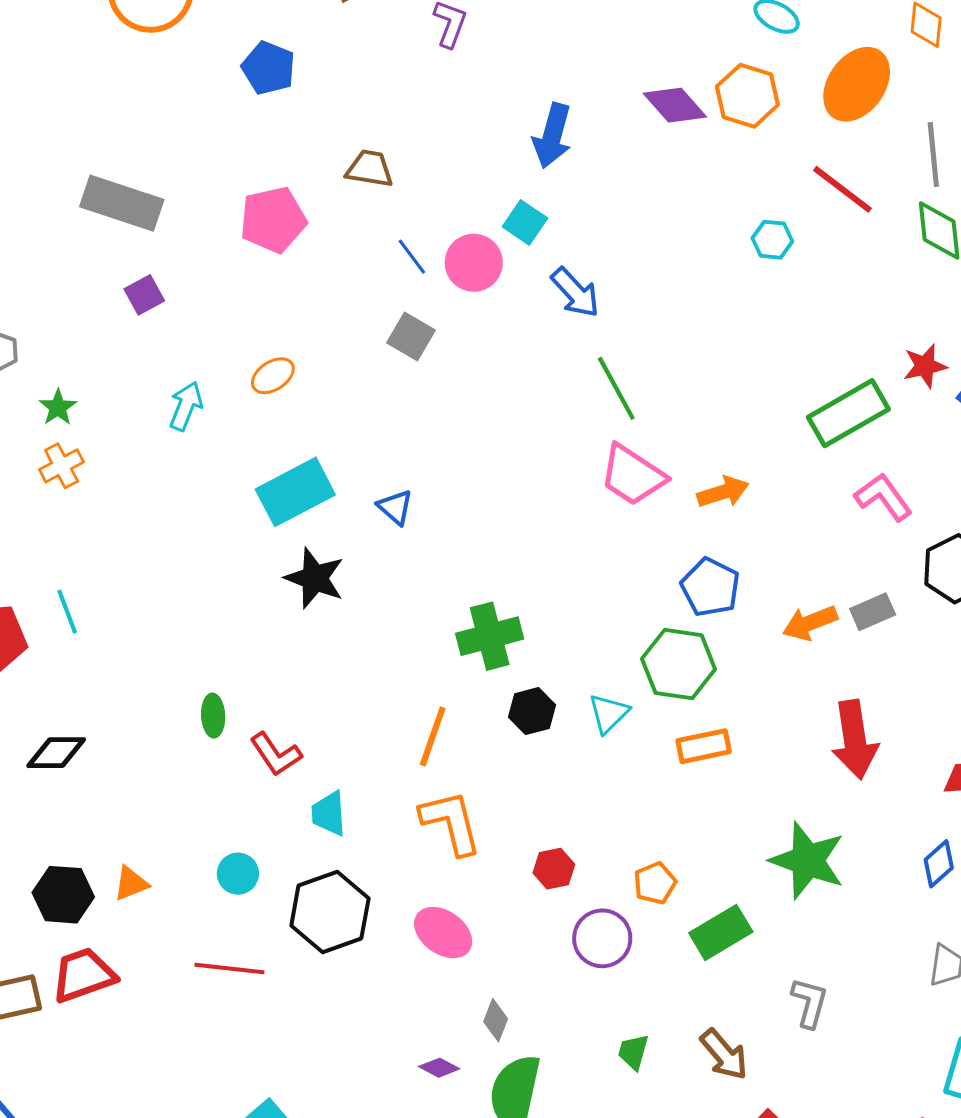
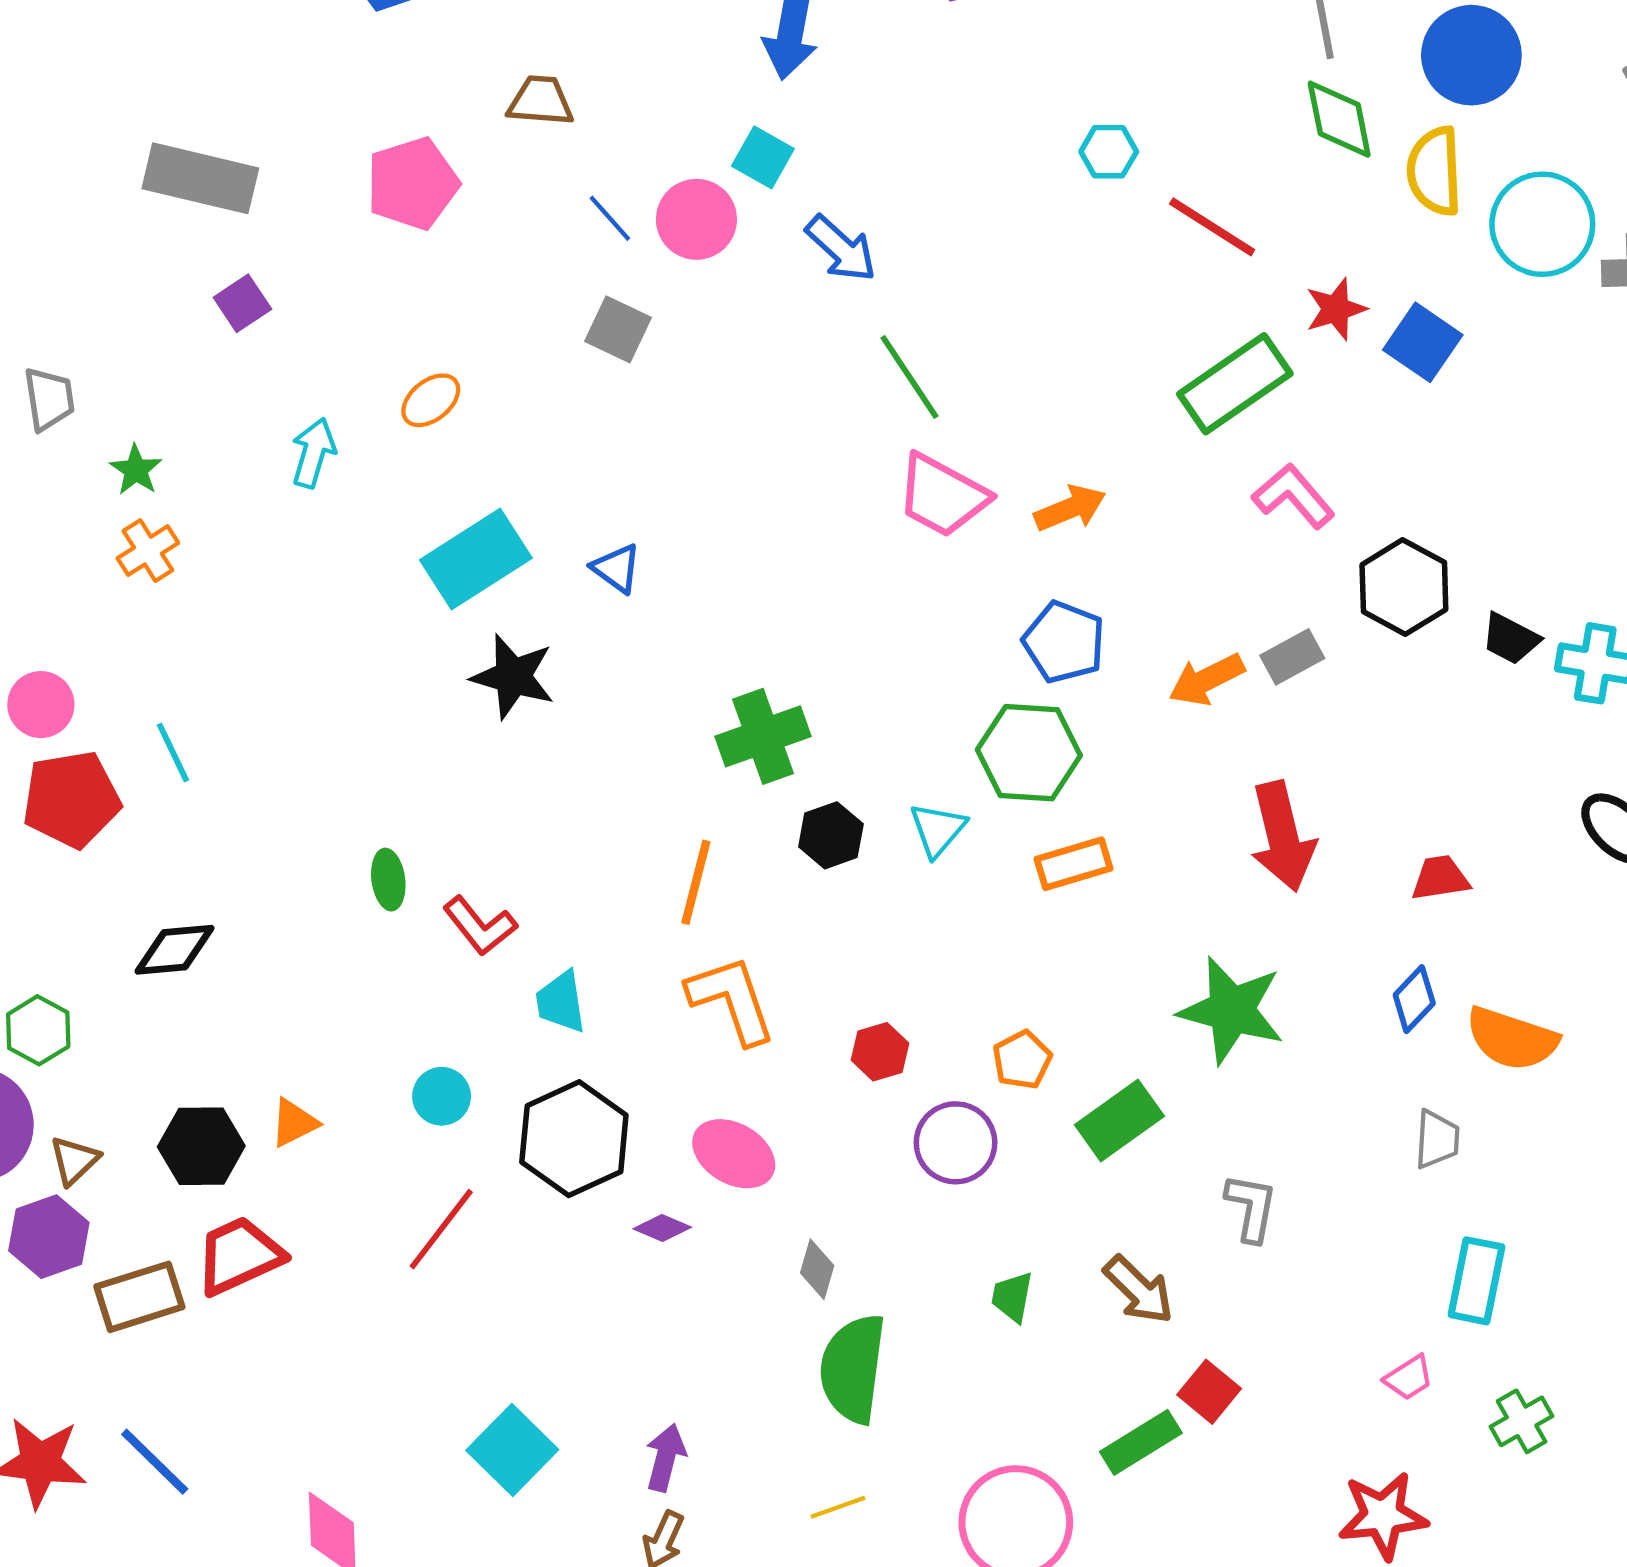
red line: (842, 189) -> (1212, 227), moved
red line: (229, 969) -> (441, 1229), turned -54
purple diamond: (439, 1068) -> (662, 1228), moved

